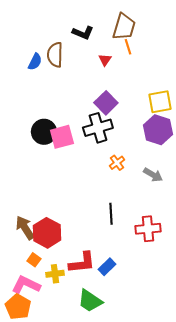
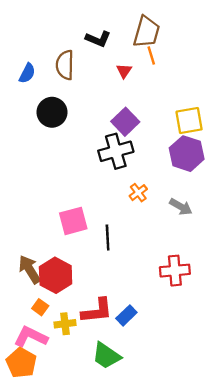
blue semicircle: (35, 62) -> (27, 73), moved
black circle: (44, 132) -> (52, 112), moved
pink square: (62, 137) -> (73, 221), moved
black line: (111, 214) -> (108, 237), moved

